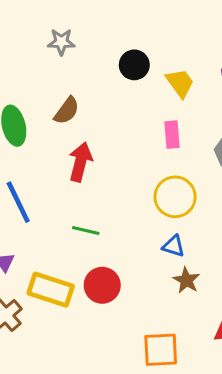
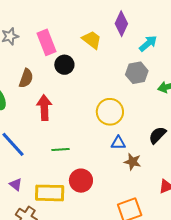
black circle: (134, 65) -> (64, 65), moved
pink rectangle: (172, 135) -> (46, 42), moved, size x1.4

